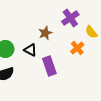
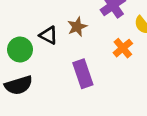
black triangle: (30, 50) -> (49, 35), moved

